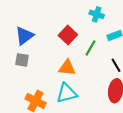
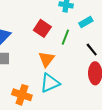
orange triangle: (67, 68) -> (46, 59), turned -48

